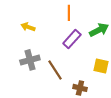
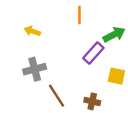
purple rectangle: (72, 39) -> (93, 53), moved
brown line: (55, 70) -> (56, 96), moved

